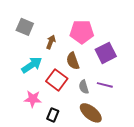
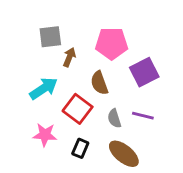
gray square: (25, 27) -> (50, 37), moved, turned -30
black rectangle: (53, 115) -> (80, 148), moved

